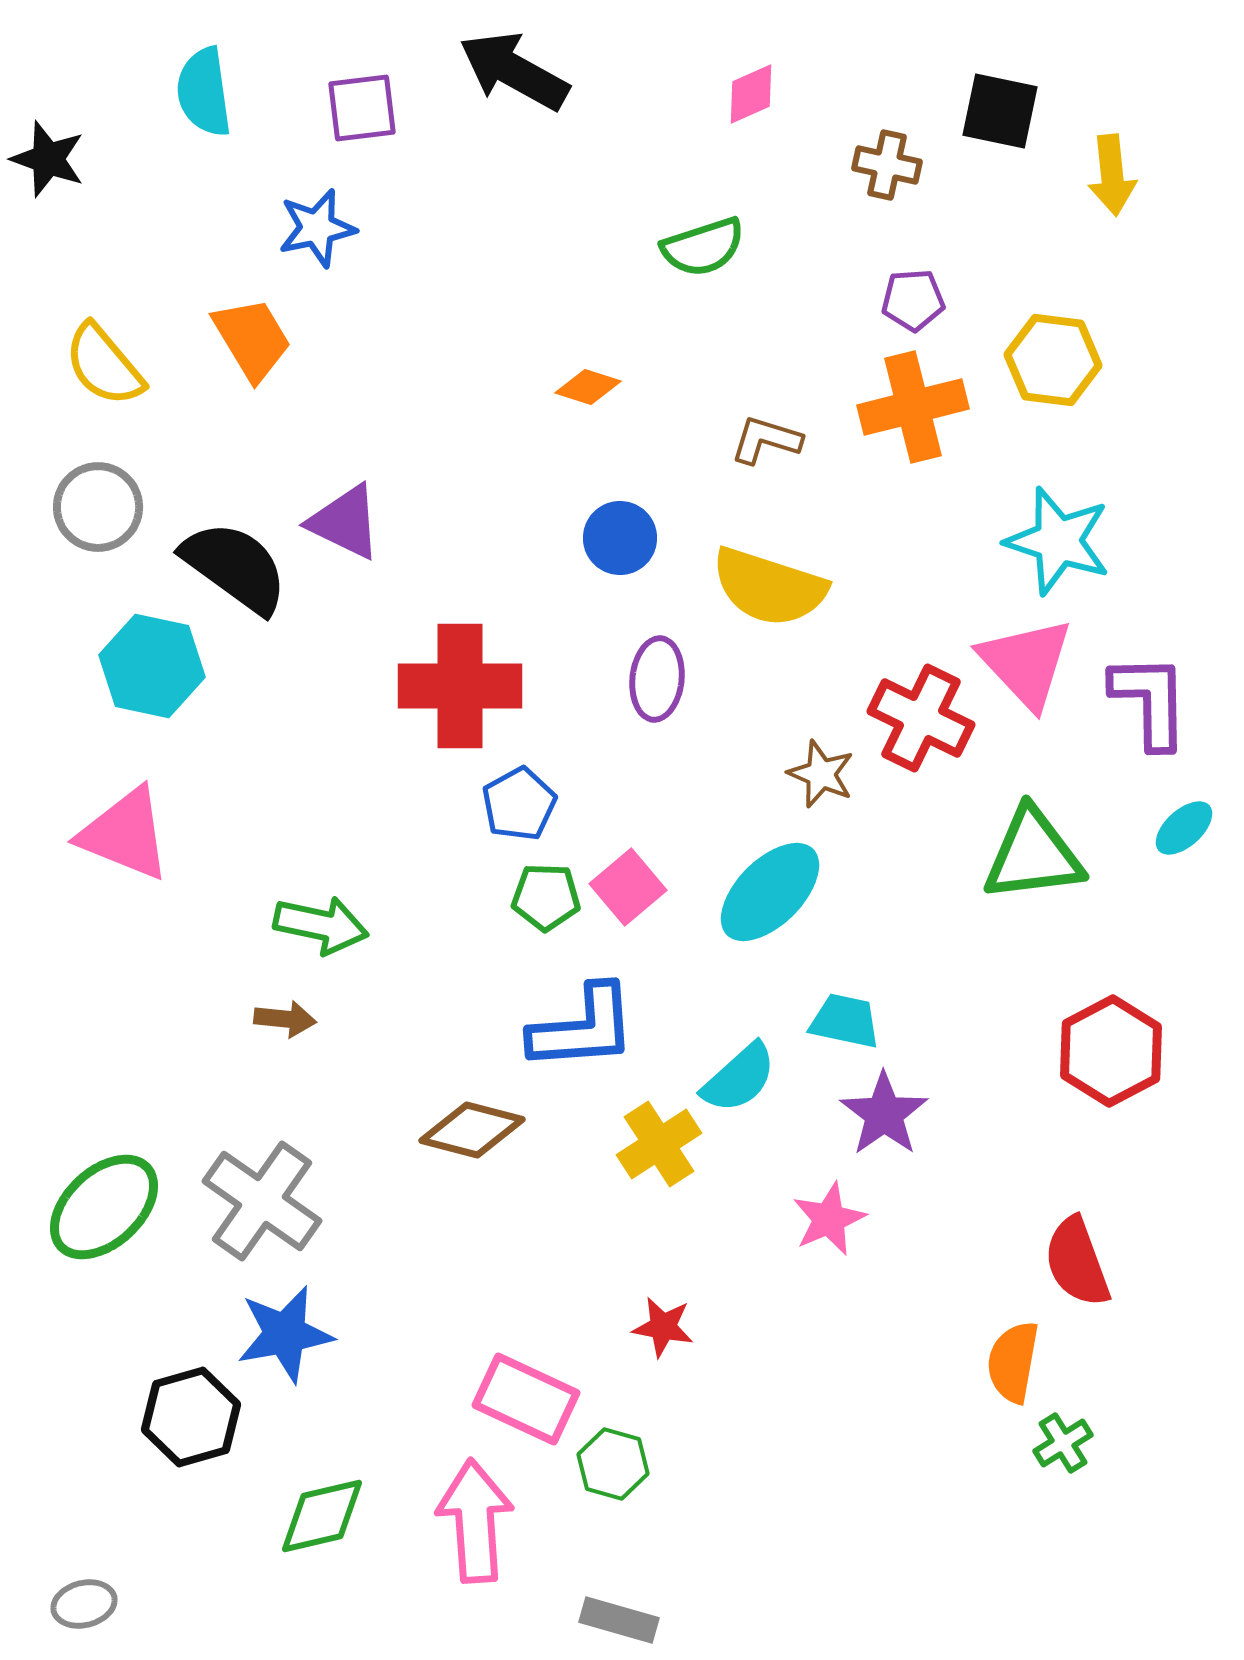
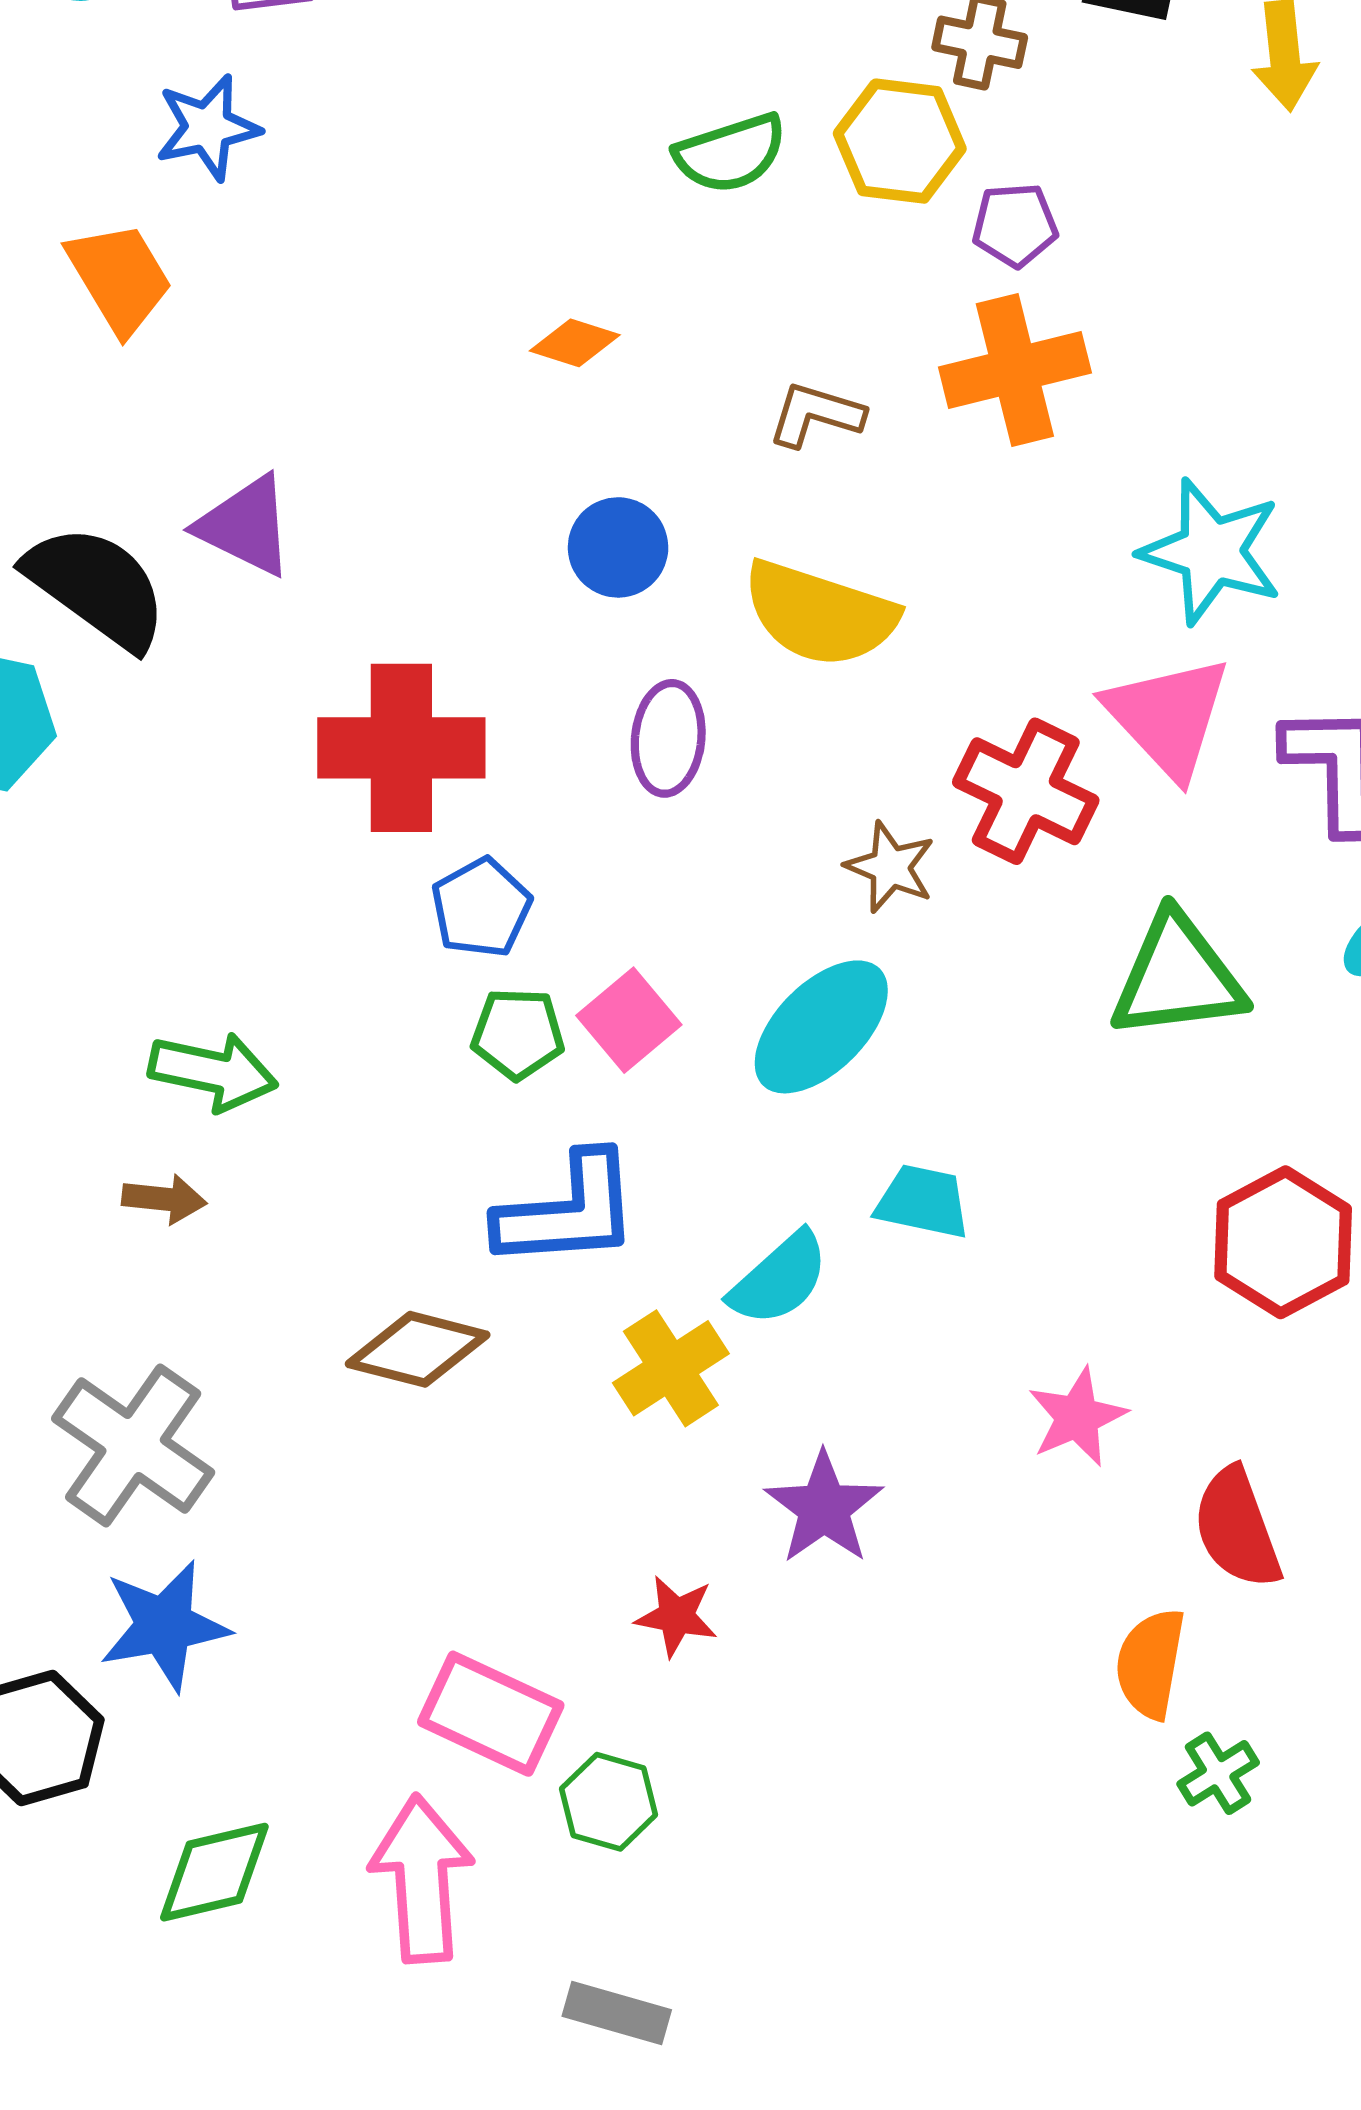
yellow hexagon: (1053, 360) -> (900, 141), moved
purple star: (884, 1114) -> (824, 1508), moved
pink star: (829, 1219) -> (1077, 1417), moved

